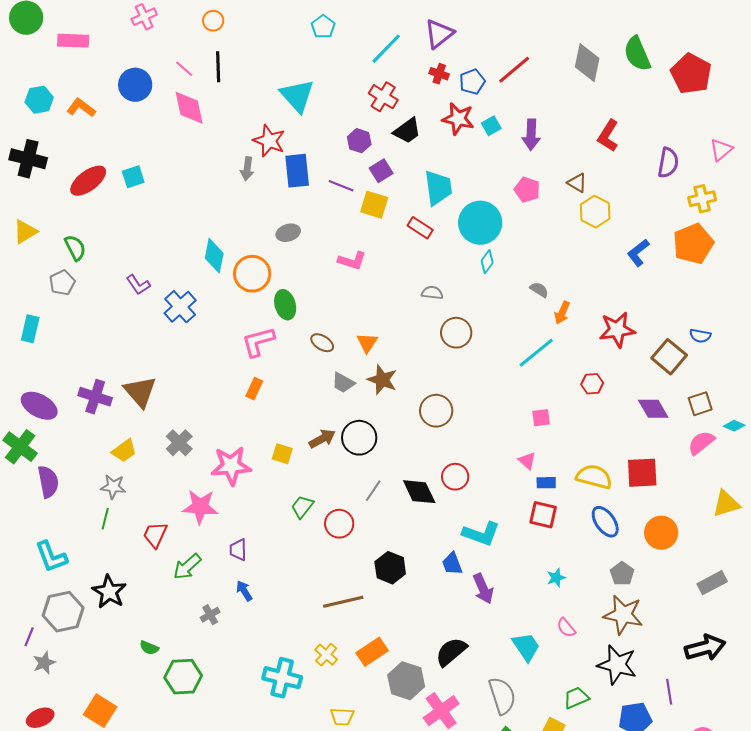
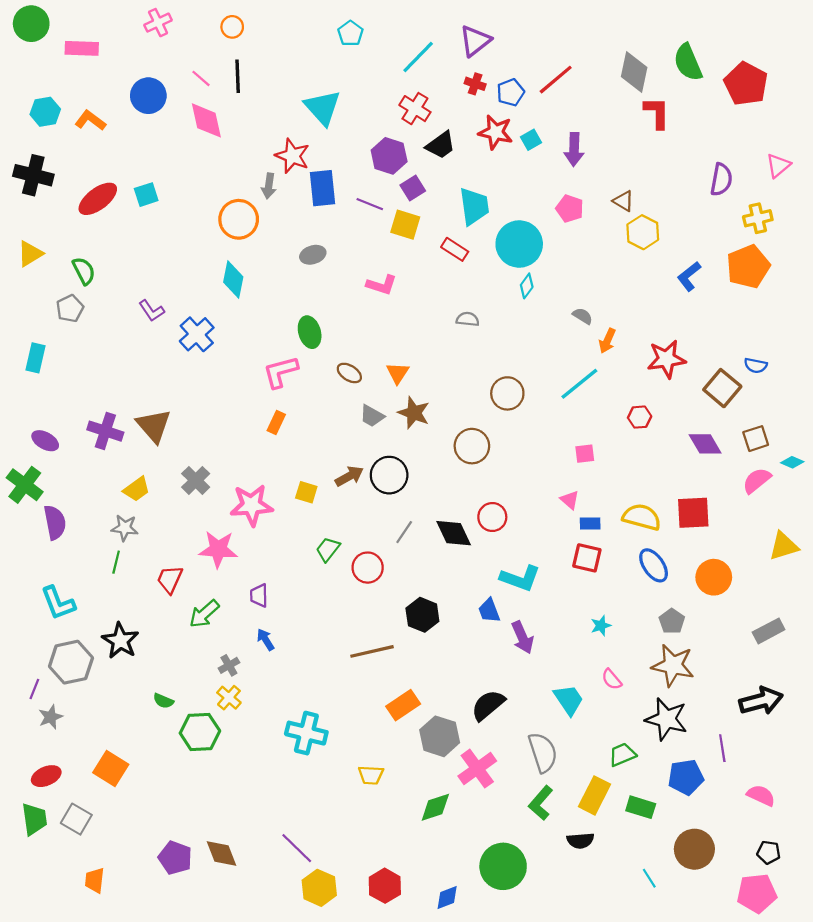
red L-shape: (608, 136) -> (657, 113), moved, turned 148
purple hexagon: (359, 141) -> (389, 156), size x1.4
orange circle: (252, 274) -> (239, 219), moved
brown circle: (456, 333) -> (507, 393), moved
purple ellipse: (39, 406) -> (45, 441), size x0.7
yellow cross: (326, 655) -> (229, 698), moved

